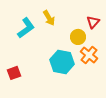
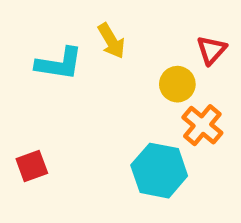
cyan L-shape: (26, 28) -> (59, 64), turned 45
cyan hexagon: (62, 62) -> (159, 171), moved

